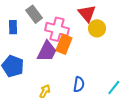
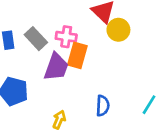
gray rectangle: (34, 14) -> (36, 39), moved
pink cross: (57, 29) -> (66, 37), size x0.7

